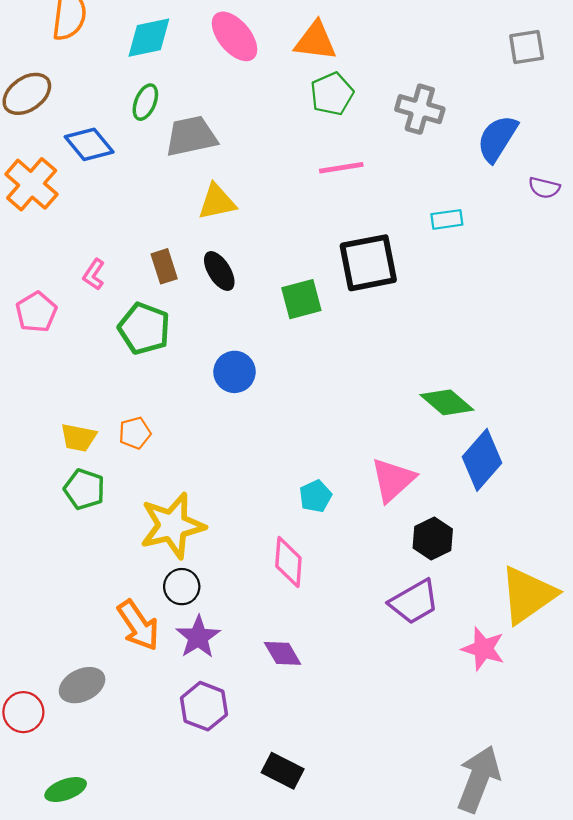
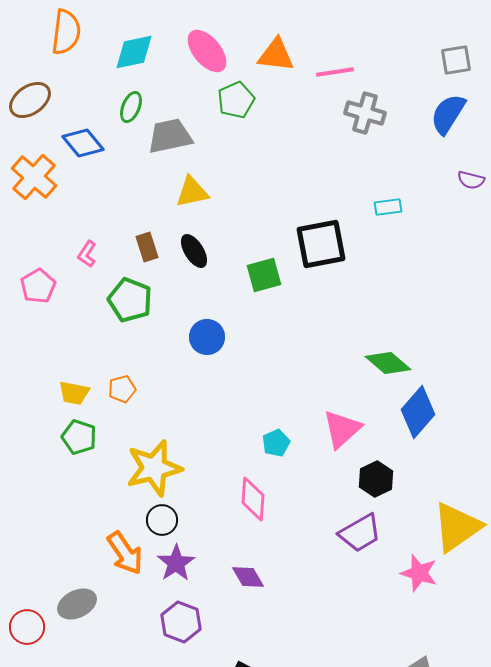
green pentagon: (332, 94) -> (236, 100), moved
blue semicircle: (497, 138) -> (448, 114), moved
pink line: (341, 168) -> (335, 72), moved

